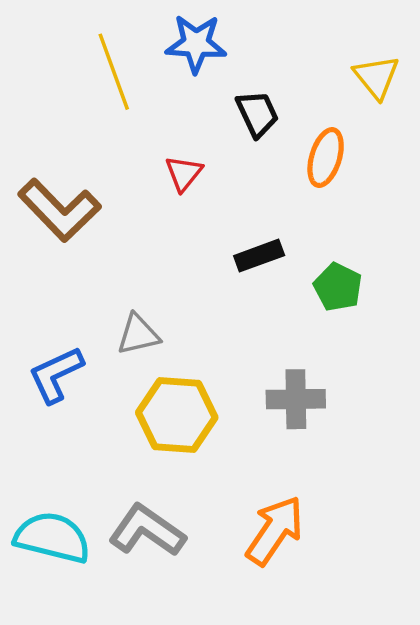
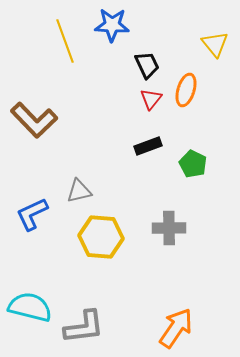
red triangle: (184, 173) -> (151, 99), moved
gray L-shape: (147, 531) -> (84, 327), moved, turned 138
orange arrow: (275, 531) -> (176, 328), moved

